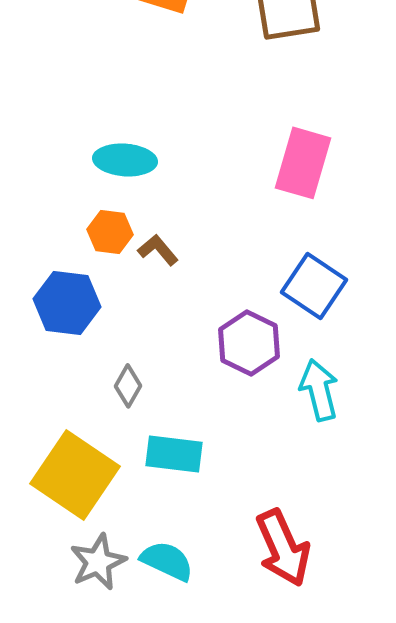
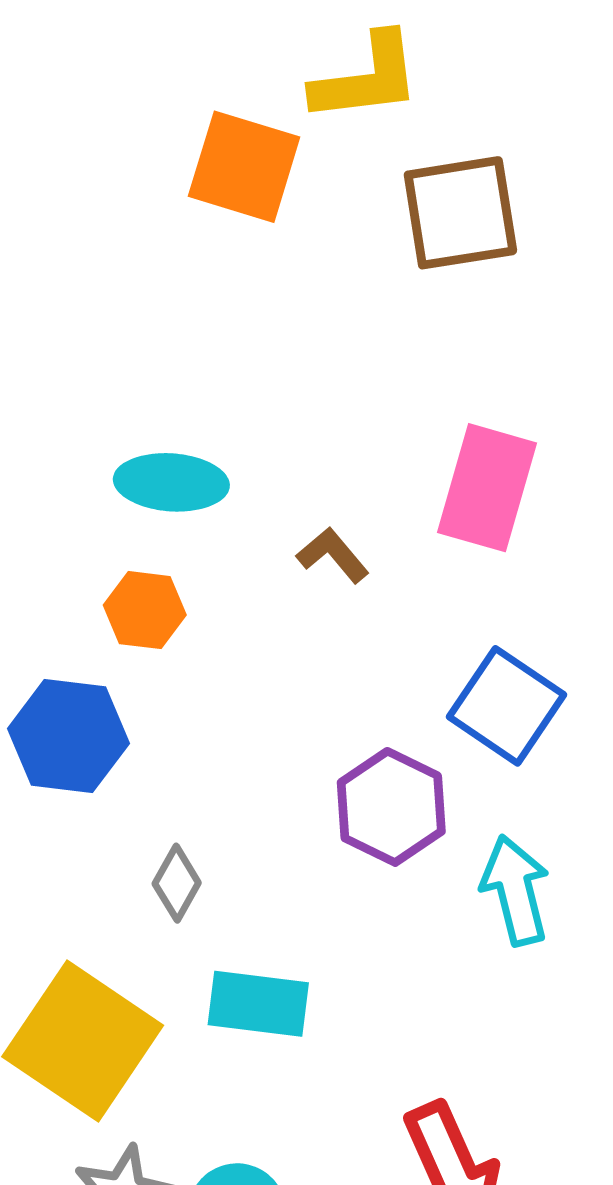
brown L-shape: (158, 250) -> (333, 555), moved

